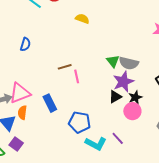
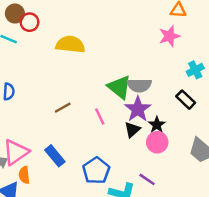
yellow semicircle: (82, 19) -> (70, 44), size x1.6
green triangle: (113, 61) -> (119, 87), size x1.5
pink line: (77, 76) -> (100, 117), moved
blue pentagon: (80, 122) -> (96, 171), turned -30

